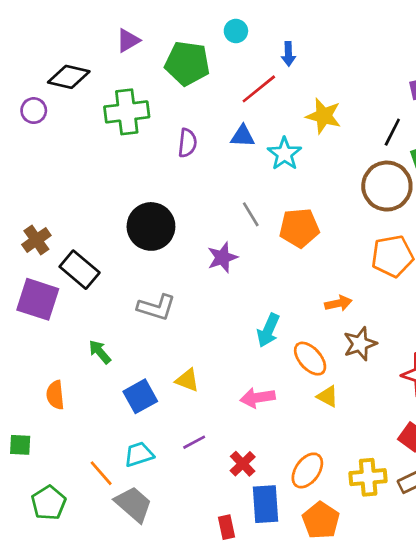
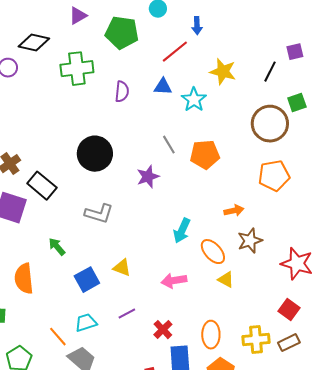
black line: (392, 132) -> (270, 72), moved
orange semicircle: (55, 395) -> (24, 279), size x1.4
orange ellipse: (307, 470) -> (211, 335), turned -36

